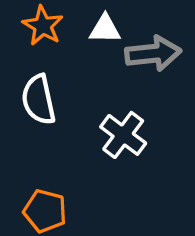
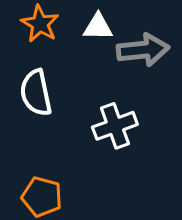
white cross: (123, 135) -> (115, 126), turned 33

